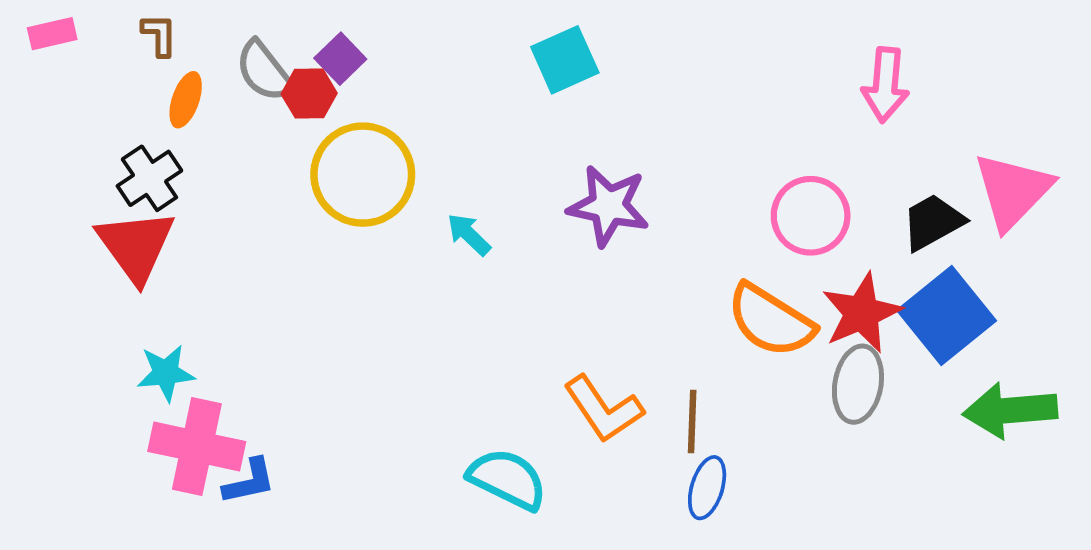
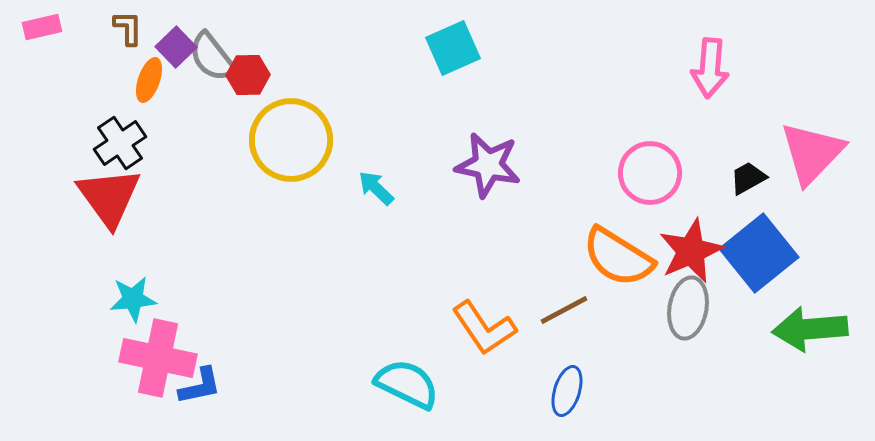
purple square: (340, 59) -> (176, 47), moved
black trapezoid: (933, 222) -> (748, 178), size x0.7
brown line: (692, 422) -> (564, 310), moved, turned 60

